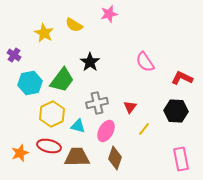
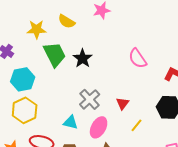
yellow star: (44, 33) -> (37, 29), turned -30
green trapezoid: (62, 80) -> (55, 54), moved, turned -64
gray cross: (97, 103) -> (90, 99), turned -30
yellow hexagon: (52, 114) -> (25, 110), moved

